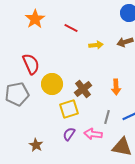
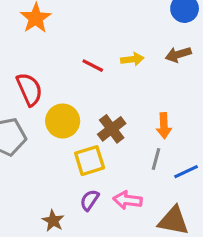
red line: (71, 28) -> (93, 66), moved
gray line: (107, 117) -> (156, 159), moved
brown star: (36, 145) -> (53, 221), moved

